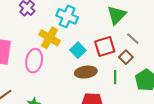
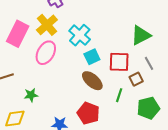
cyan cross: (67, 16) -> (80, 35), moved
yellow cross: (49, 38) -> (47, 25), moved
brown ellipse: (86, 72) -> (92, 81), turned 30

